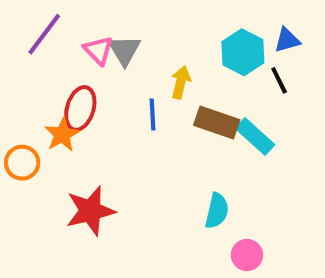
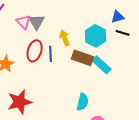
cyan hexagon: (243, 52) -> (96, 36), moved
black line: (279, 80) -> (123, 33), moved, turned -48
yellow arrow: (181, 82) -> (65, 38), turned -35
red ellipse: (80, 108) -> (35, 51), moved

